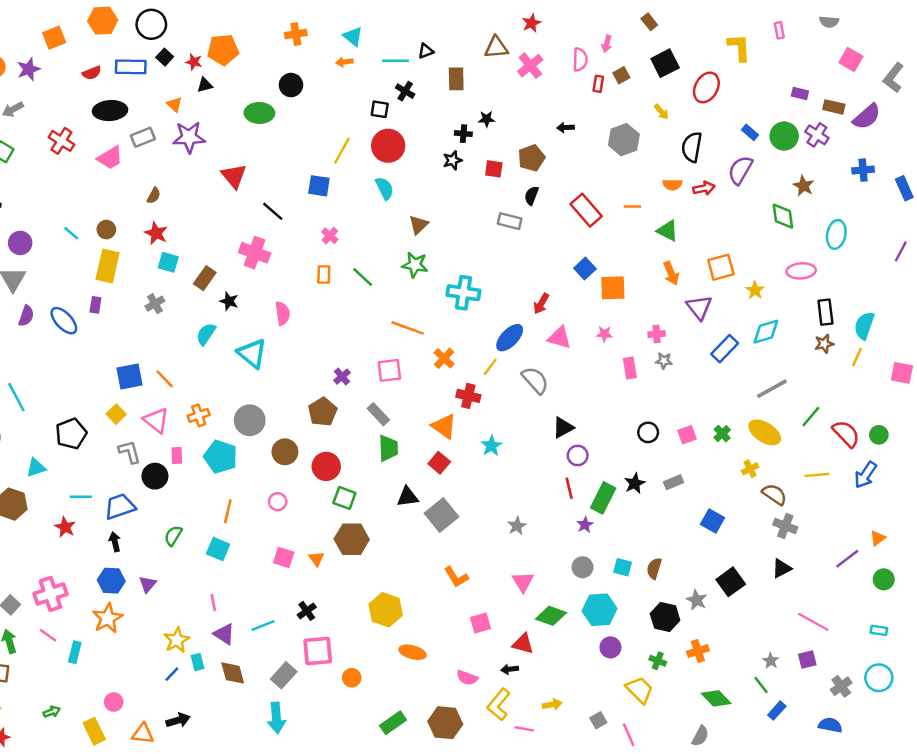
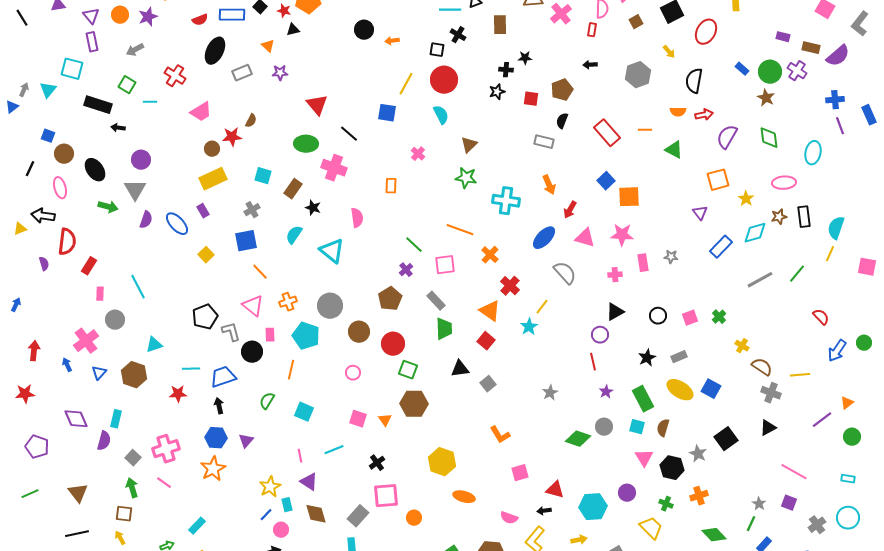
orange arrow: (344, 62) -> (392, 41), moved
red rectangle: (598, 84) -> (592, 30), moved
black ellipse: (110, 111) -> (215, 51), turned -60
green ellipse: (259, 113) -> (306, 144), moved
purple star: (189, 137) -> (280, 73), size x0.6
pink trapezoid: (110, 158) -> (201, 112), moved
purple semicircle: (740, 170) -> (727, 137), moved
brown star: (804, 186) -> (766, 98), moved
cyan line: (71, 233) -> (150, 102), moved, turned -40
red star: (156, 233) -> (232, 137), moved, turned -30
pink cross: (330, 236) -> (418, 154), moved
purple line: (901, 251) -> (840, 126), moved, turned -48
yellow rectangle: (108, 266) -> (213, 179), turned 52
orange arrow: (671, 273) -> (549, 185), moved
green line: (363, 277) -> (414, 245), moved
purple rectangle: (95, 305) -> (203, 211), turned -40
purple triangle: (699, 307) -> (700, 213), size x0.7
pink star: (604, 334) -> (622, 235), size x1.6
pink cross: (657, 334) -> (615, 275), moved
brown star: (824, 344) -> (779, 217), moved
yellow line: (490, 367) -> (542, 307), moved
blue square: (129, 377) -> (246, 241), moved
red cross: (468, 396) -> (510, 286), turned 30
yellow square: (116, 414) -> (206, 255), moved
green line: (811, 417) -> (797, 274), moved
black triangle: (563, 428) -> (615, 312), moved
yellow ellipse: (765, 432) -> (680, 390), moved
black pentagon: (71, 434) -> (205, 317), moved
red semicircle: (846, 434) -> (821, 317), size x0.7
green circle: (879, 435) -> (864, 343), moved
yellow cross: (750, 469) -> (742, 346), turned -32
yellow line: (817, 475) -> (800, 375), moved
green rectangle: (603, 498) -> (643, 399), moved, turned -55
orange line: (228, 511) -> (291, 370), moved
gray square: (442, 515) -> (488, 384), size x0.6
red star: (65, 527) -> (178, 394), turned -30
pink triangle: (523, 582) -> (644, 458), moved
cyan hexagon: (599, 610) -> (593, 507), moved
green diamond: (551, 616) -> (578, 439), moved
cyan line: (263, 626) -> (334, 450), moved
cyan rectangle: (75, 652) -> (197, 526), moved, turned 30
purple square: (807, 660) -> (789, 503), turned 35
green line: (761, 685) -> (751, 524), turned 63
pink circle: (114, 702) -> (281, 530), moved

